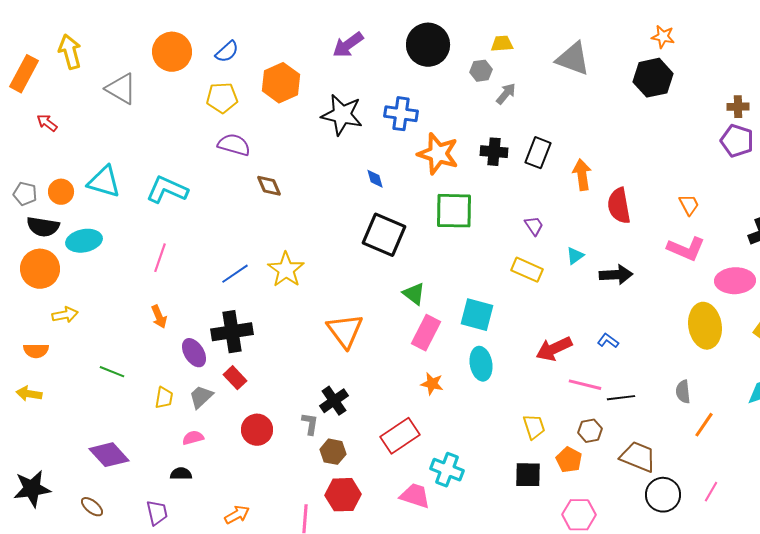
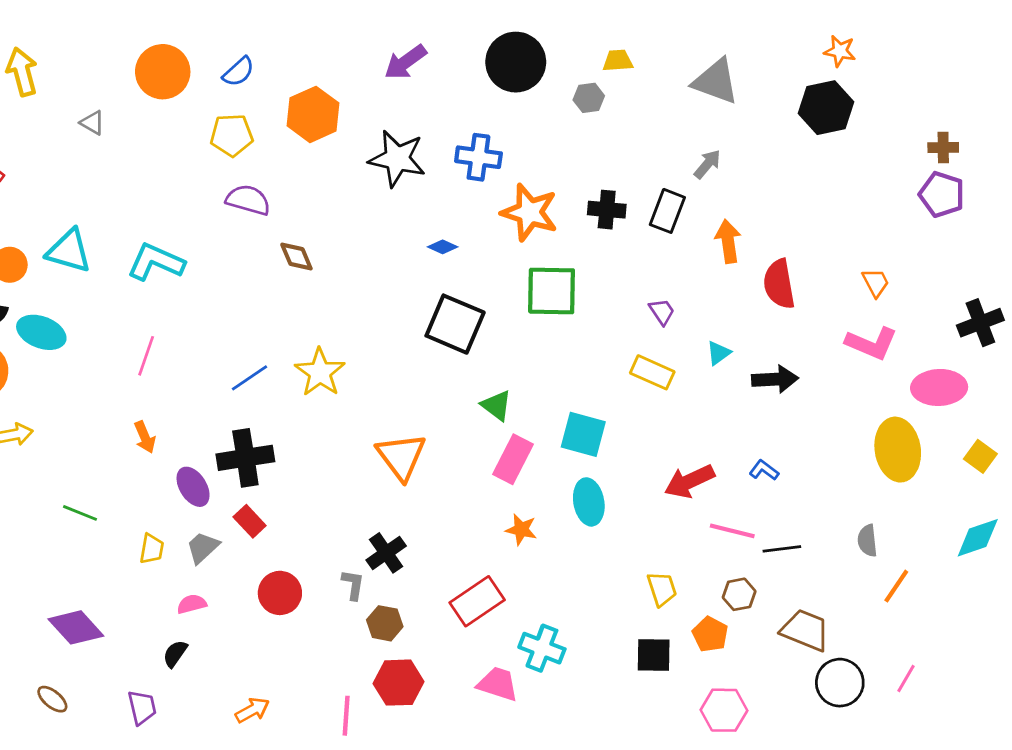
gray triangle: (121, 89) -> (92, 123), size x0.6
gray arrow: (506, 94) -> (707, 164), moved
blue diamond: (375, 179) -> (443, 247), turned -50
cyan ellipse: (84, 241) -> (41, 332), turned 32
black semicircle: (181, 474) -> (175, 654), turned -55

